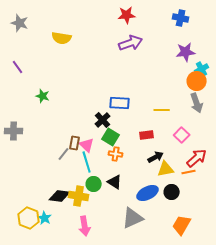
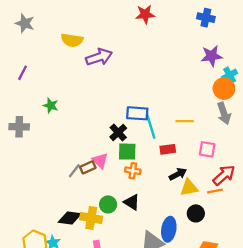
purple arrow: (131, 43) -> (99, 57), moved
purple line: (18, 67) -> (23, 73), turned 64
gray cross: (14, 131) -> (19, 127), moved
pink square: (182, 135) -> (207, 149), turned -35
green square: (111, 137) -> (127, 152), turned -30
brown rectangle: (75, 143) -> (88, 167), moved, turned 56
cyan line: (87, 162) -> (151, 127), moved
blue ellipse: (148, 193) -> (169, 229), moved, turned -55

